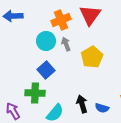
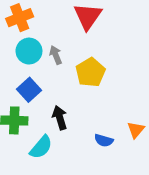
orange cross: (61, 20) -> (20, 18), moved
black arrow: (82, 104) -> (60, 118), moved

